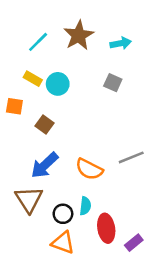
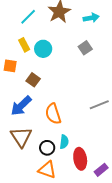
yellow rectangle: (33, 79) -> (24, 45), turned 32
gray square: (113, 83) -> (85, 48), turned 32
blue arrow: (45, 165) -> (21, 106), moved
orange semicircle: (89, 169) -> (53, 114), moved, turned 45

